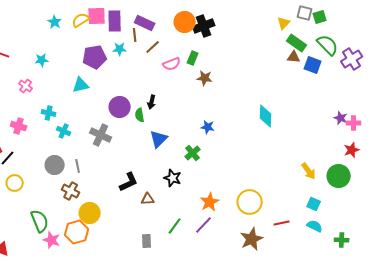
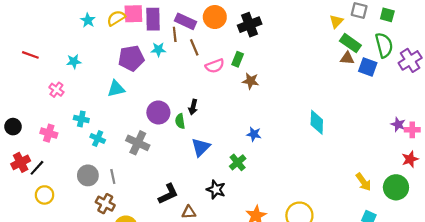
green square: (320, 17) -> (387, 15), moved, turned 32
orange circle: (185, 22) -> (215, 17), moved
green semicircle: (328, 45) -> (384, 45), turned 30
brown line: (153, 47) -> (194, 47), turned -70

